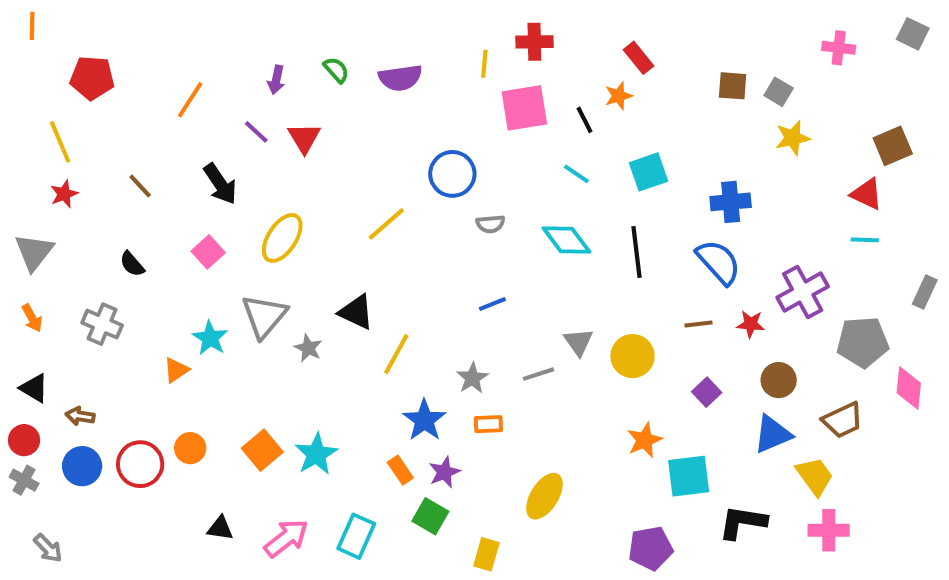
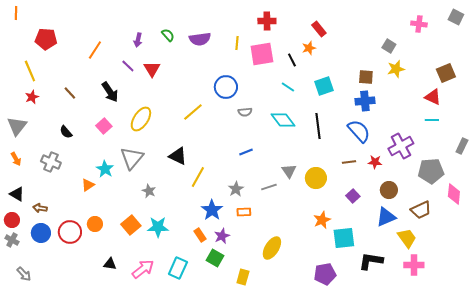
yellow line: (484, 64) -> (237, 43), moved
brown square: (733, 86) -> (366, 77), moved
gray star: (308, 348) -> (149, 191), moved
cyan star: (316, 454) -> (158, 227), turned 30

